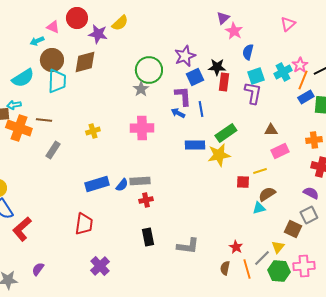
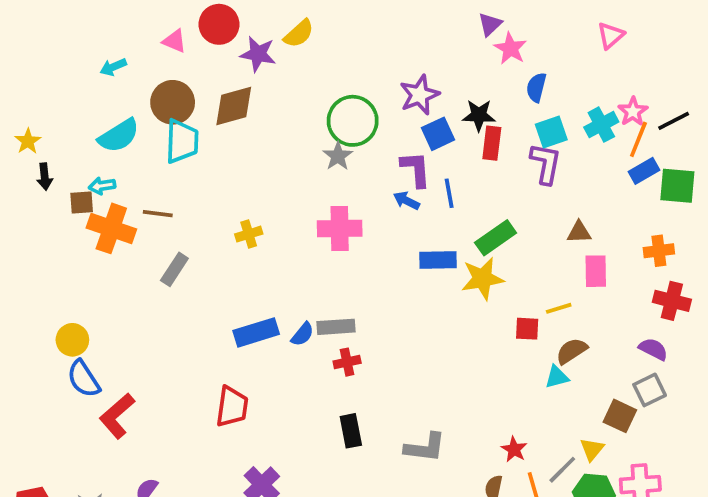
cyan arrow: (37, 41) -> (113, 67), moved
pink rectangle: (280, 151) -> (596, 271), turned -66

